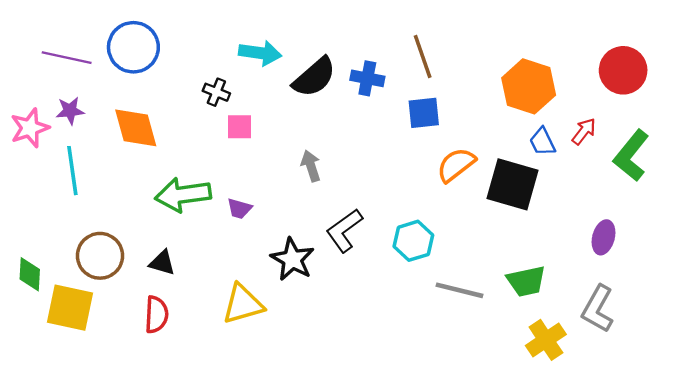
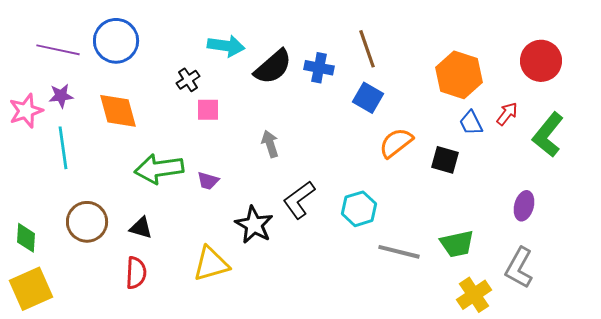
black cross: (216, 92) -> (188, 80), turned 35
blue square: (424, 113) -> (368, 98), turned 36
black square: (512, 184) -> (445, 160), size x0.6
yellow square: (70, 308) -> (31, 289), moved, turned -36

